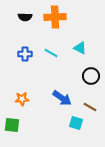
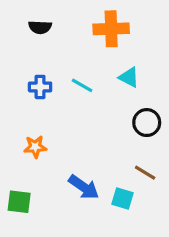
orange cross: (55, 17) -> (111, 29), moved
blue arrow: (62, 98) -> (84, 187), moved
orange star: (22, 99) -> (35, 147), moved

